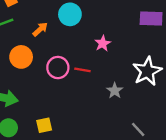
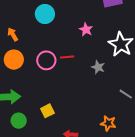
orange arrow: (40, 29) -> (13, 34), moved, turned -64
pink star: (103, 43) -> (86, 30), moved

